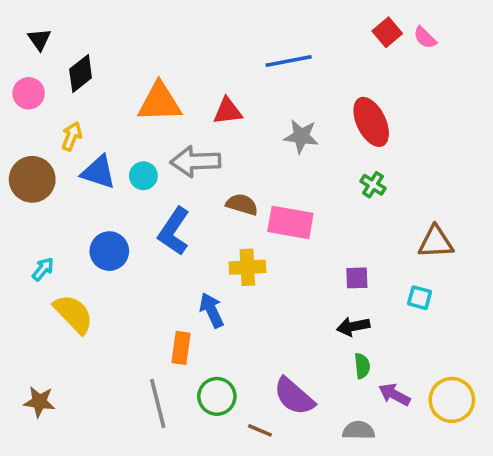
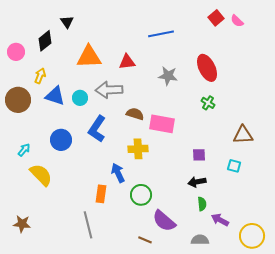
black triangle: (39, 39) -> (67, 22), moved
green circle: (217, 396) -> (141, 195), moved
yellow circle: (452, 400) -> (252, 236), moved

